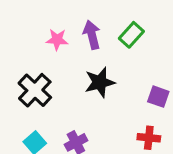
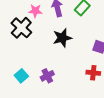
black cross: (35, 90) -> (21, 28), moved

